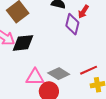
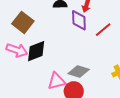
red line: (89, 70) -> (103, 30), moved

